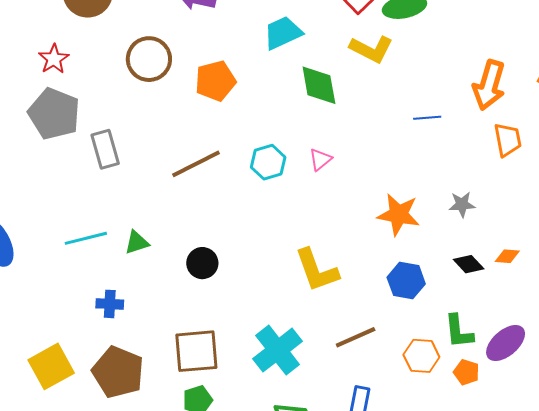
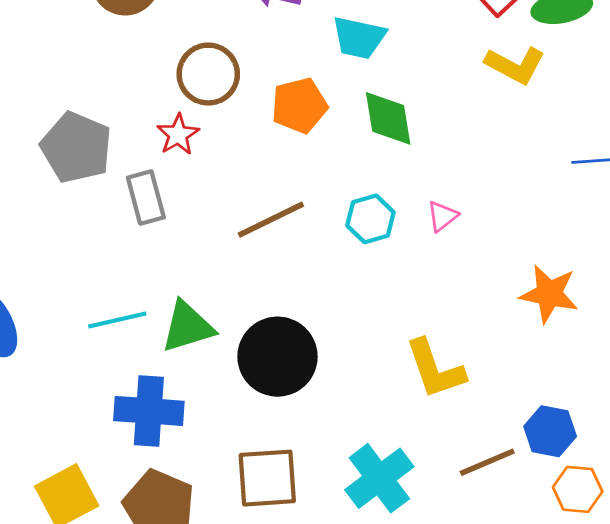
cyan trapezoid: (283, 33) -> (359, 38), moved, turned -144
red star: (54, 59) -> (178, 135), moved
green diamond: (319, 85) -> (388, 118), moved
green triangle: (137, 242) -> (188, 327), size x1.6
black circle: (202, 263) -> (278, 357), size x1.8
blue hexagon: (406, 281) -> (550, 431), moved
blue cross: (110, 304) -> (149, 411), size x1.8

